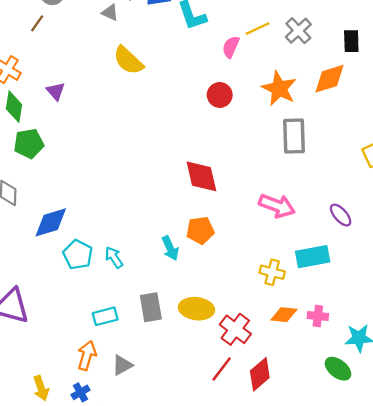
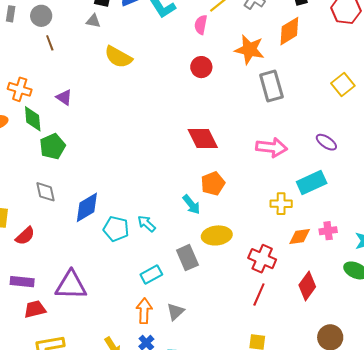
brown line: (37, 23) -> (50, 43), moved, turned -42
yellow ellipse: (196, 309) -> (217, 235), moved
red diamond: (260, 374) -> (307, 286), moved

